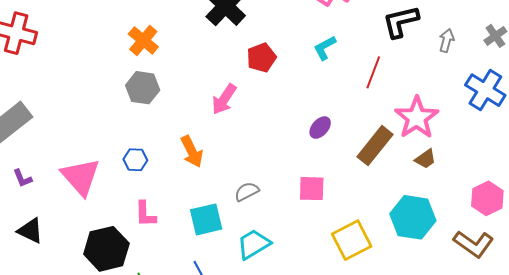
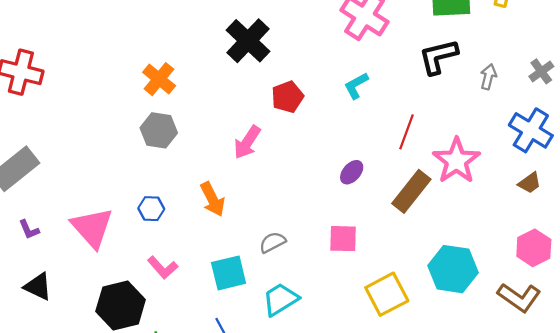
red line: (373, 72) -> (407, 132), moved
brown trapezoid: (425, 159) -> (530, 183), moved
pink L-shape: (145, 214) -> (163, 267), turned -40

